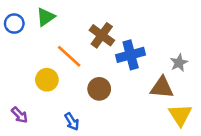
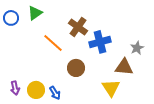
yellow circle: (47, 80) -> (36, 90), moved
purple arrow: (19, 115) -> (15, 88), turned 32
yellow triangle: (180, 115) -> (111, 88), moved

